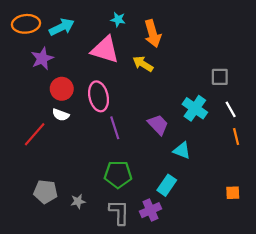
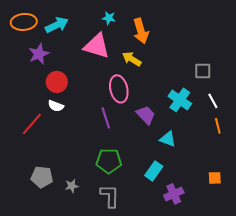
pink ellipse: (99, 96) -> (119, 89), moved
purple cross: (151, 210) -> (174, 194), moved

